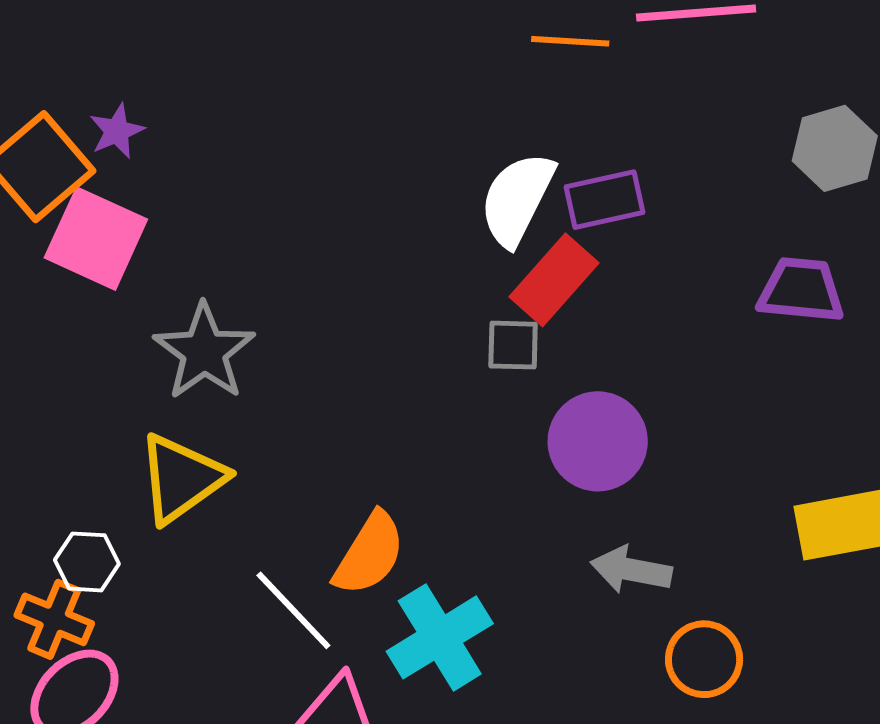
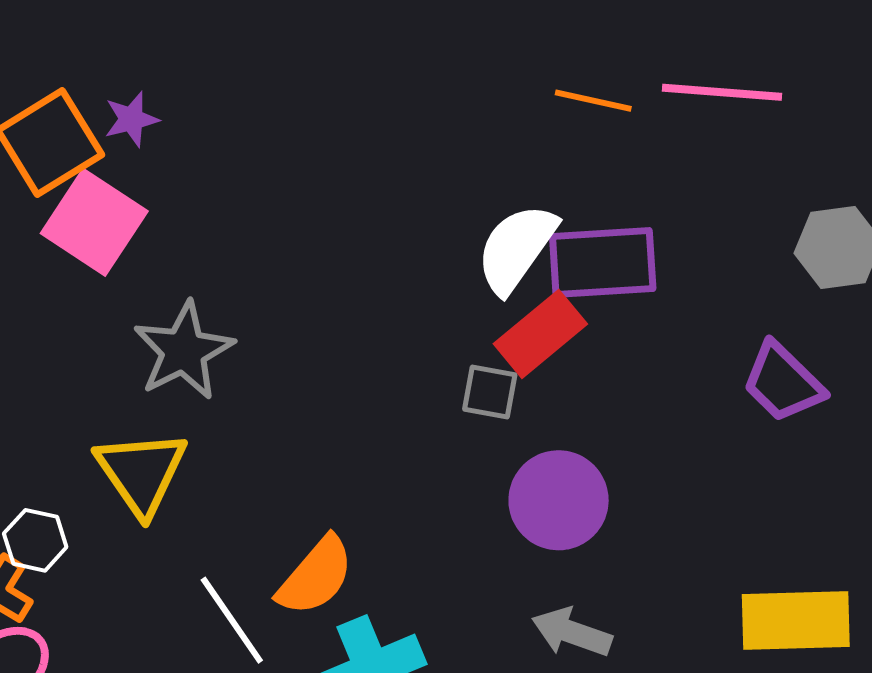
purple rectangle: (605, 200) -> (603, 262), size x1.4
purple trapezoid: (801, 290) -> (783, 382), turned -150
yellow triangle: (181, 478) -> (141, 472), turned -38

